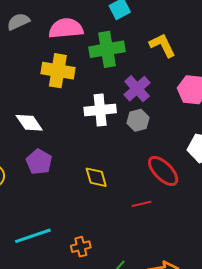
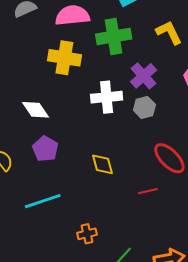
cyan line: (33, 236) -> (43, 201), moved

